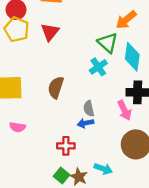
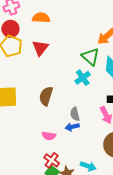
pink semicircle: (17, 127) -> (49, 136), moved
red cross: (66, 146) -> (52, 160), moved, turned 35

